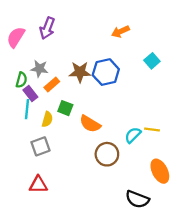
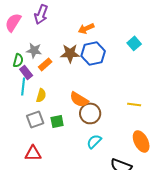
orange arrow: (120, 32) -> (86, 28), moved
green square: (65, 108) -> (57, 121), moved, turned -32
cyan semicircle: (133, 135) -> (94, 141), moved
brown circle: (107, 154) -> (90, 113), moved

